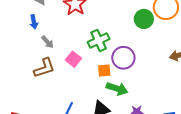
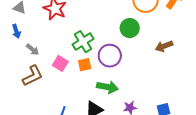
green circle: (144, 19) -> (130, 28), moved
orange square: (104, 71) -> (85, 65), moved

